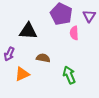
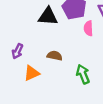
black triangle: (28, 31) -> (48, 16), moved

